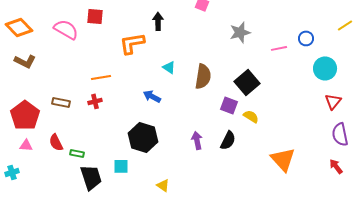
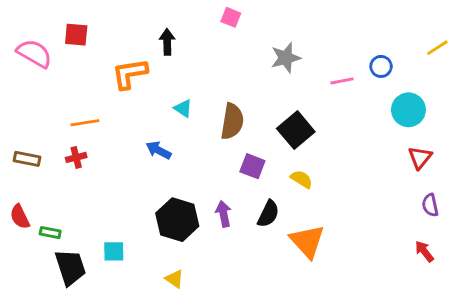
purple square: (229, 105) -> (252, 166), moved
purple semicircle: (340, 134) -> (430, 205), size x0.7
black hexagon: (143, 137) -> (177, 220), moved
orange triangle: (283, 159) -> (307, 241), moved

